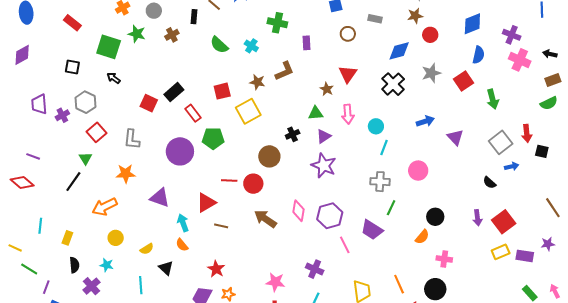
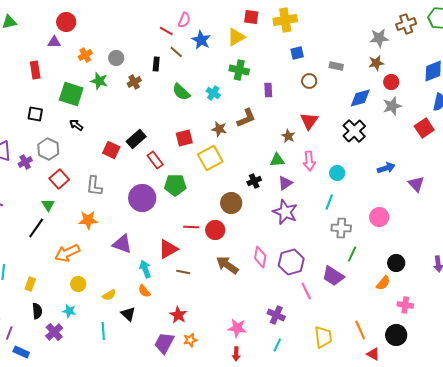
red rectangle: (72, 23) -> (35, 70), turned 42
gray star: (431, 73) -> (392, 106), moved
cyan line: (384, 147) -> (329, 202), moved

